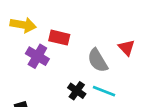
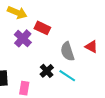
red triangle: (127, 48) -> (91, 47), turned -32

